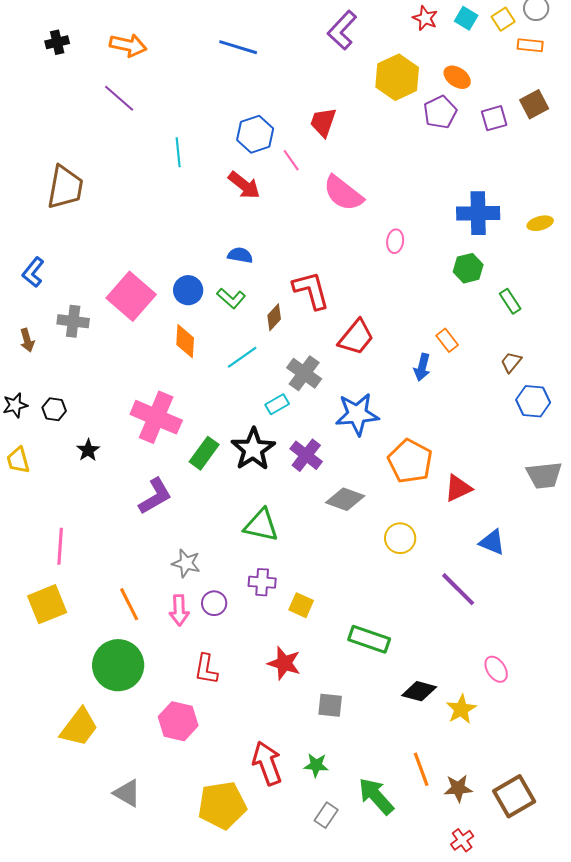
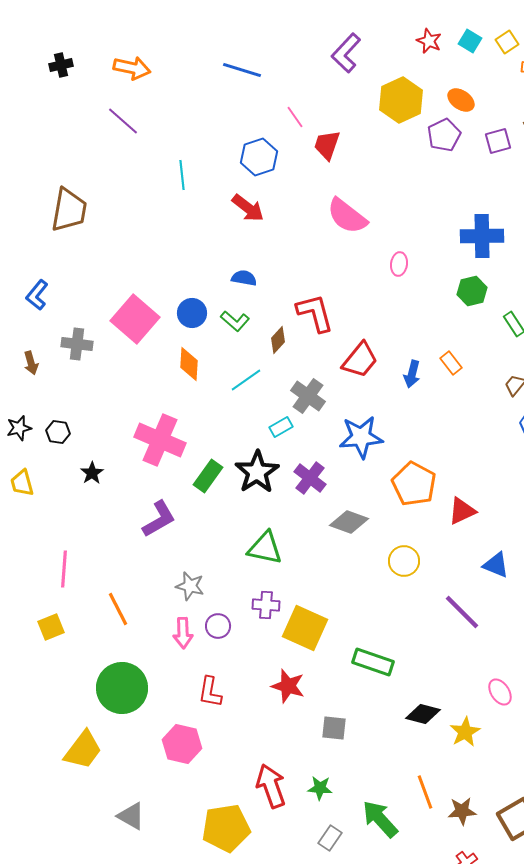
pink line: (291, 160) -> (295, 117), moved
blue arrow: (422, 367) -> (412, 374), moved
yellow square: (47, 604) -> (51, 627), size x0.7
orange line: (129, 604) -> (118, 609), moved
yellow square: (301, 605) -> (305, 628), size x1.8

